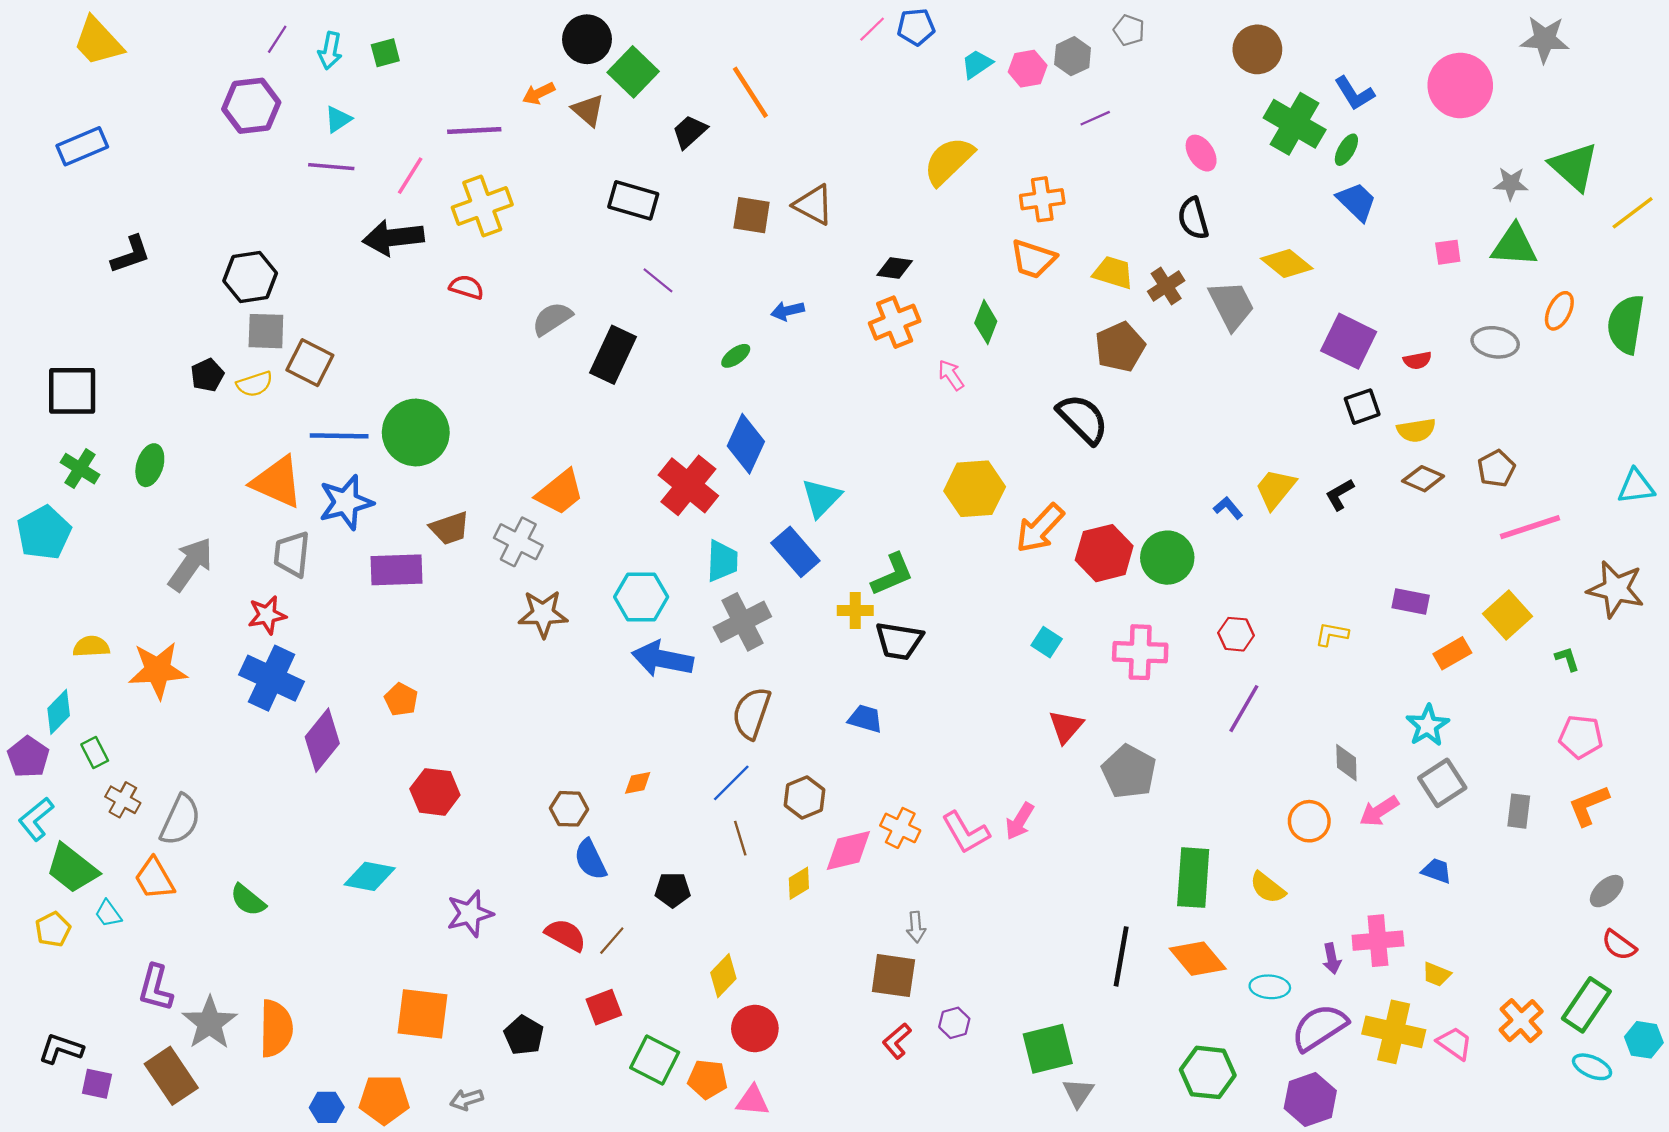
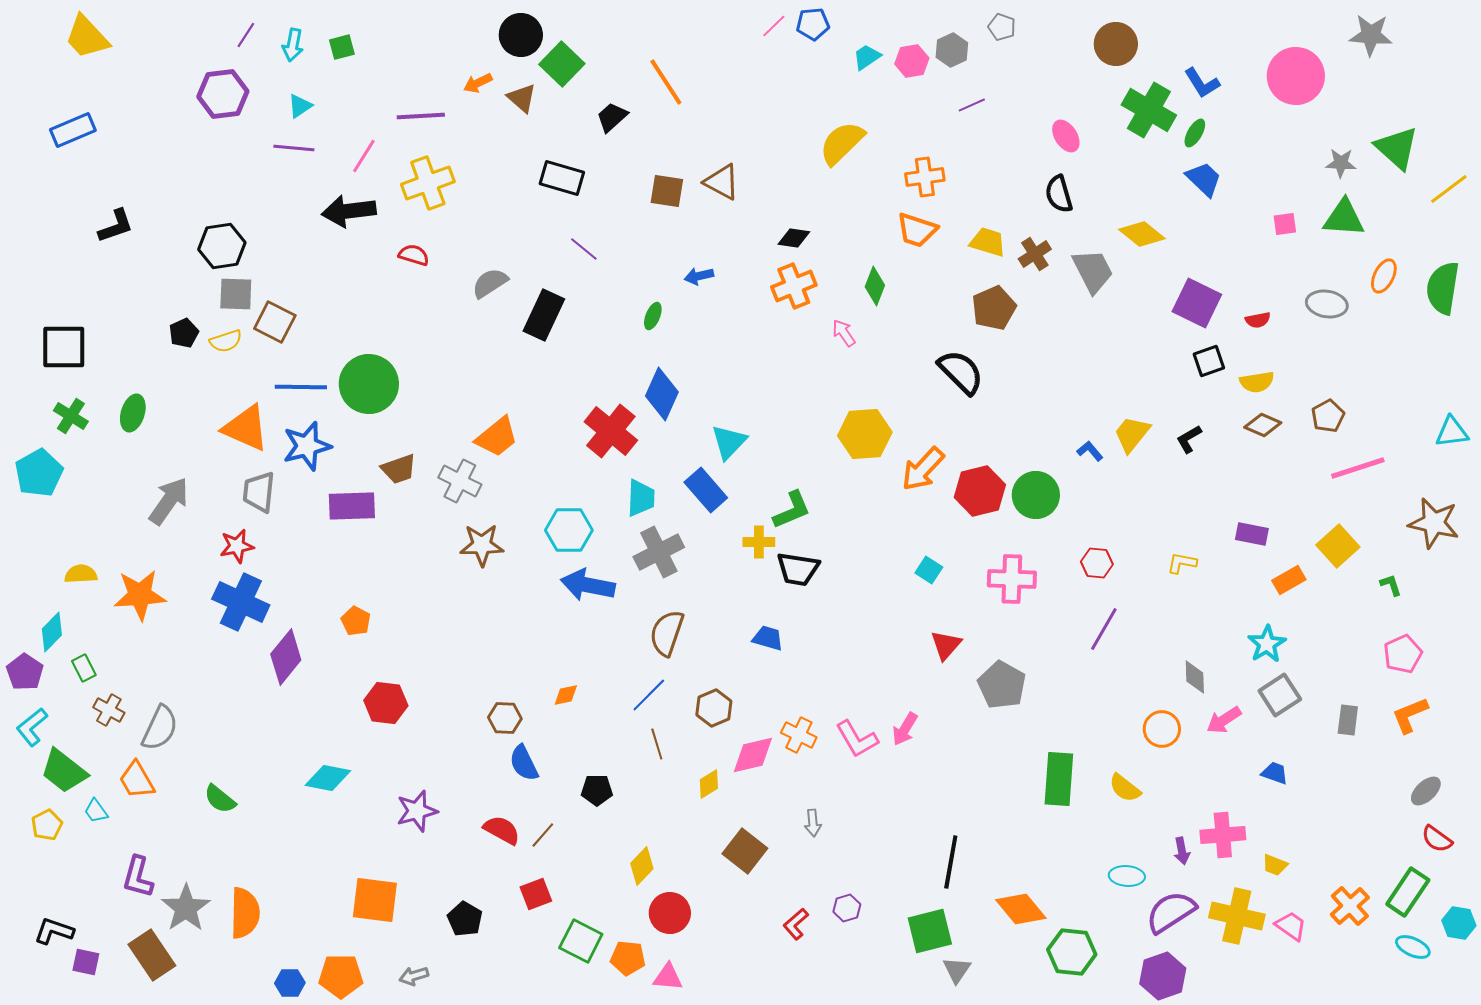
green ellipse: (736, 356) -> (653, 316), turned -32
pink pentagon: (1581, 737) -> (1403, 654), turned -30
black line: (1121, 956) -> (951, 862), moved
orange diamond: (1198, 959) -> (1021, 909), moved
brown square: (893, 976) -> (745, 851), moved, turned 30

